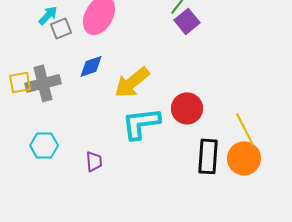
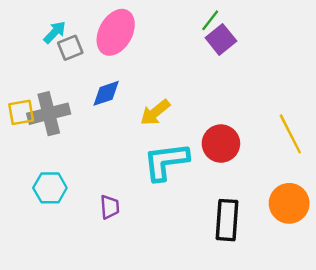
yellow arrow: (132, 82) -> (155, 112), size x0.7
yellow line: (245, 129) -> (290, 134), moved
black rectangle: (208, 156) -> (227, 220), moved

